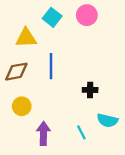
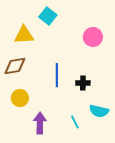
pink circle: (87, 15) -> (93, 37), moved
blue line: (51, 66) -> (57, 75), moved

